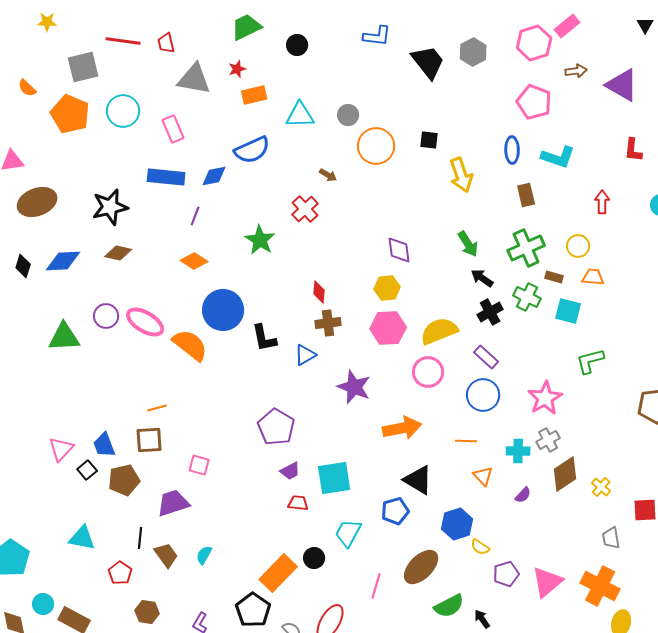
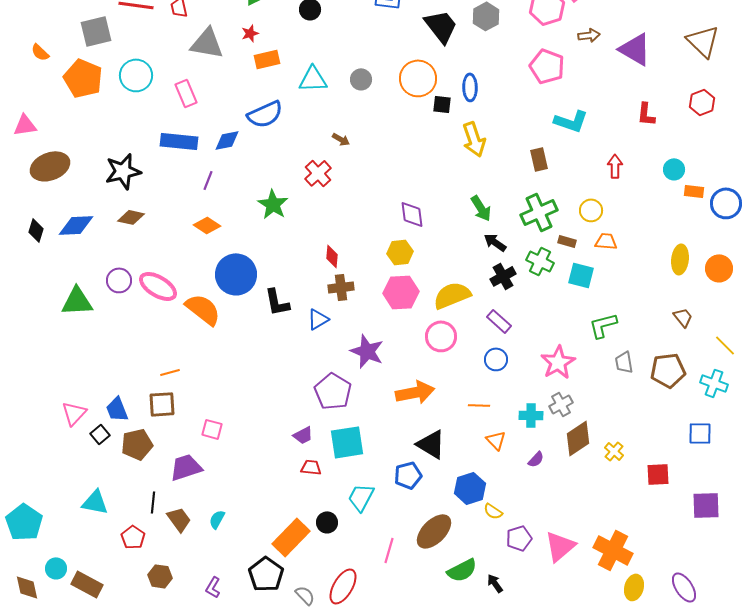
orange circle: (376, 146) -> (418, 78), moved
blue ellipse: (512, 150) -> (470, 87), moved
blue circle: (483, 395) -> (496, 359), size x0.7
purple pentagon: (276, 427) -> (333, 391), moved
gray trapezoid: (611, 538) -> (624, 362), moved

